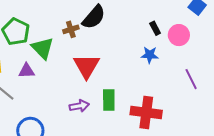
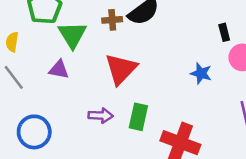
black rectangle: (155, 28) -> (224, 32), moved
purple triangle: (27, 71) -> (59, 70), moved

